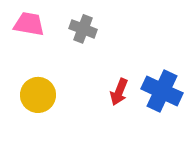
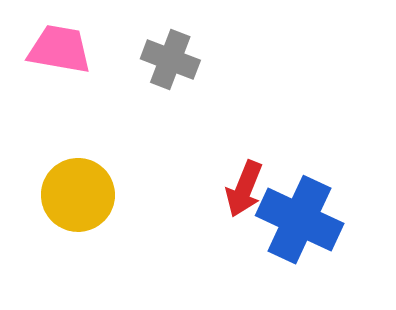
blue cross: (162, 91) -> (300, 220), moved

